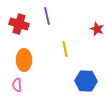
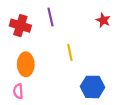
red star: (97, 29) -> (103, 20), moved

